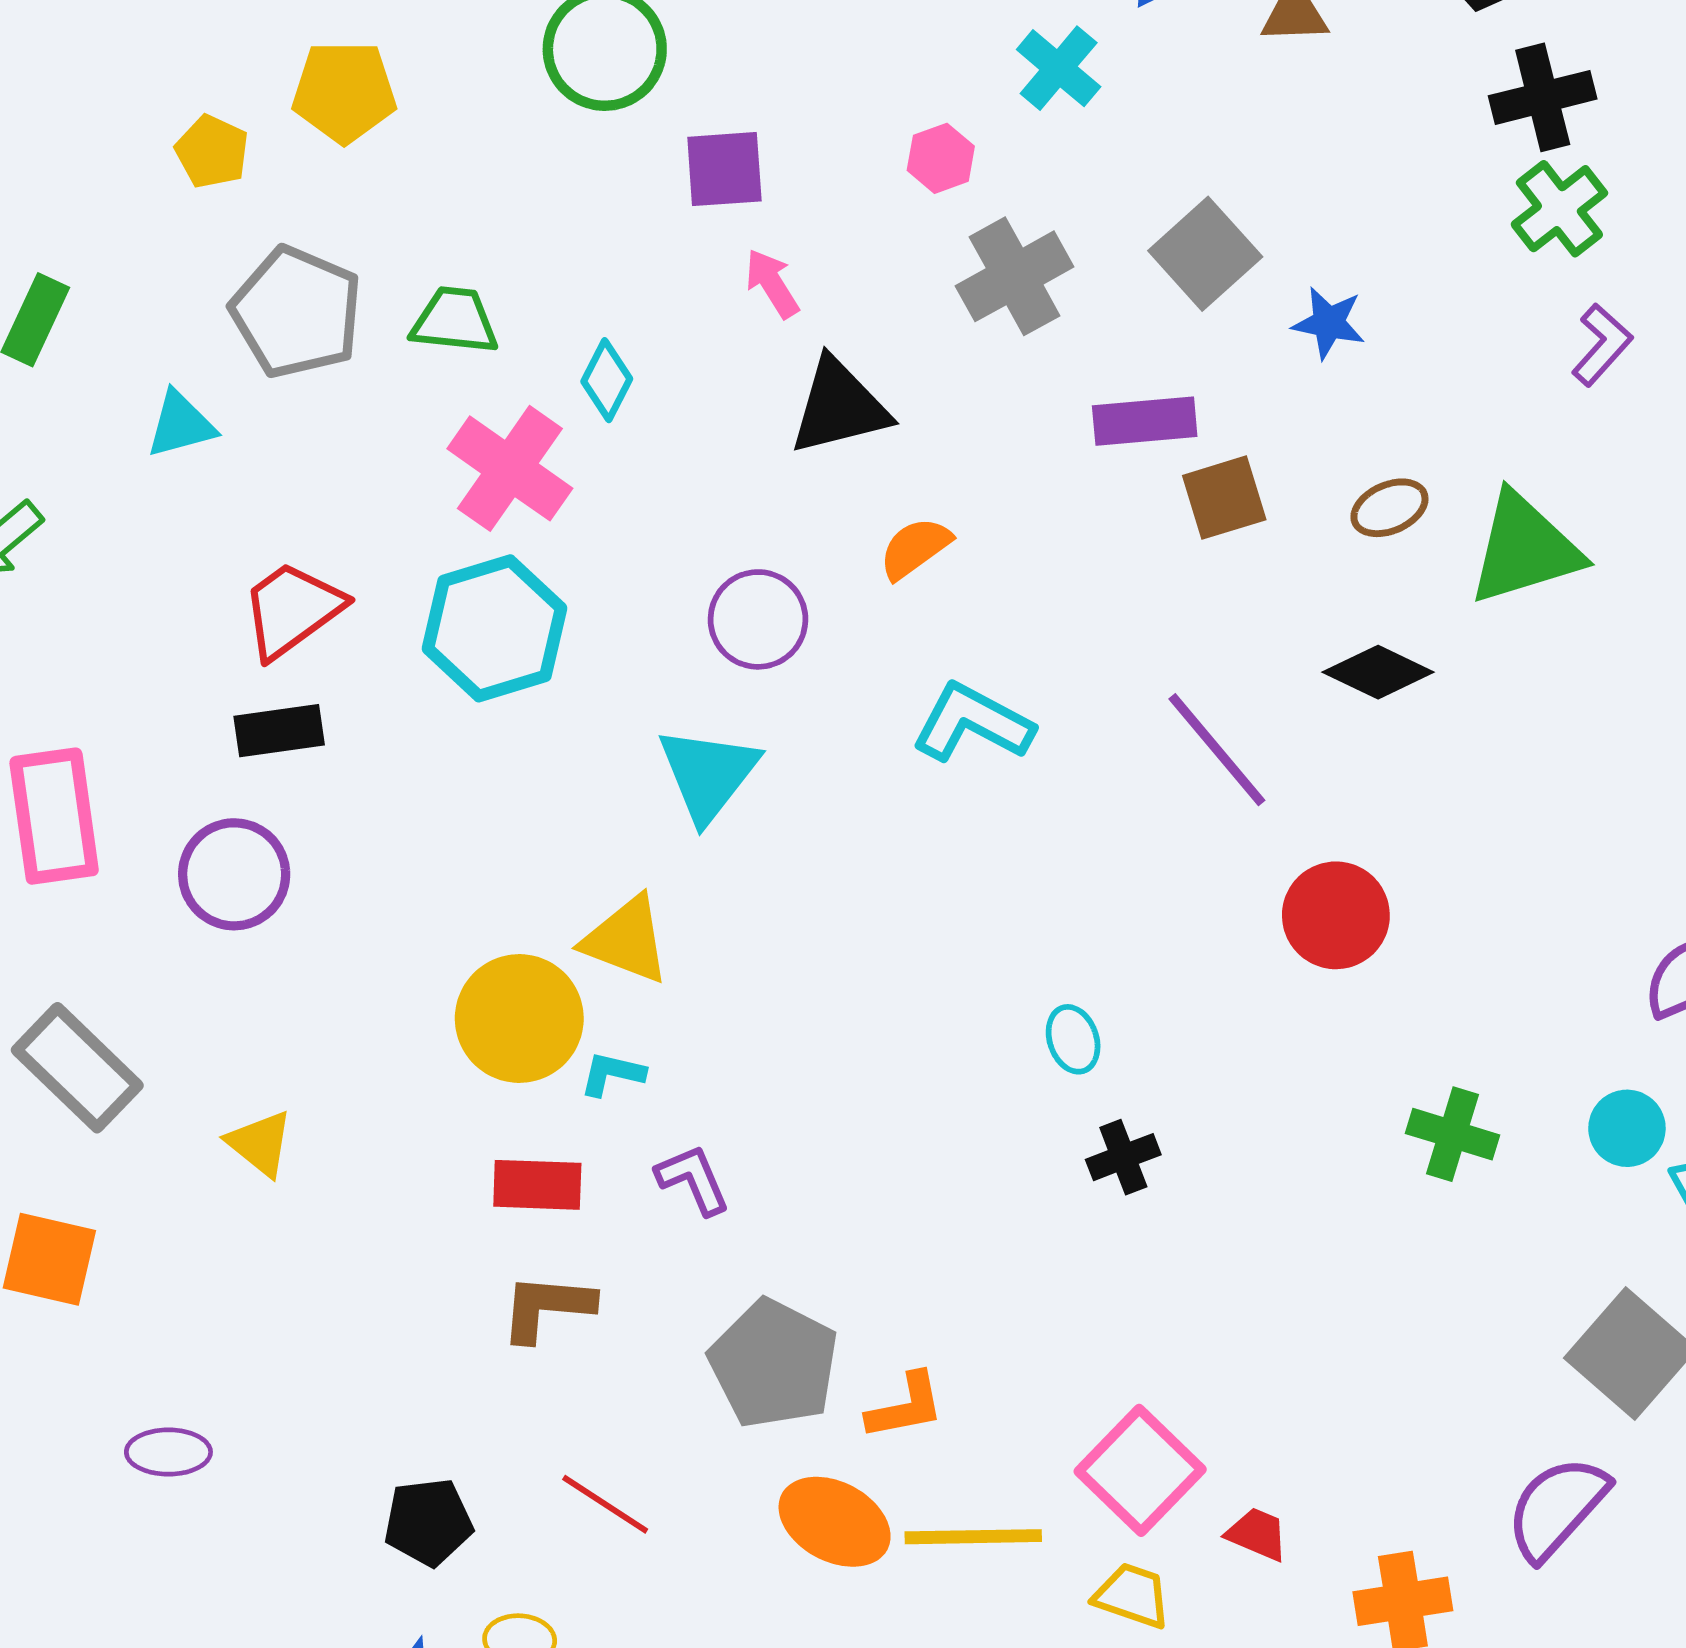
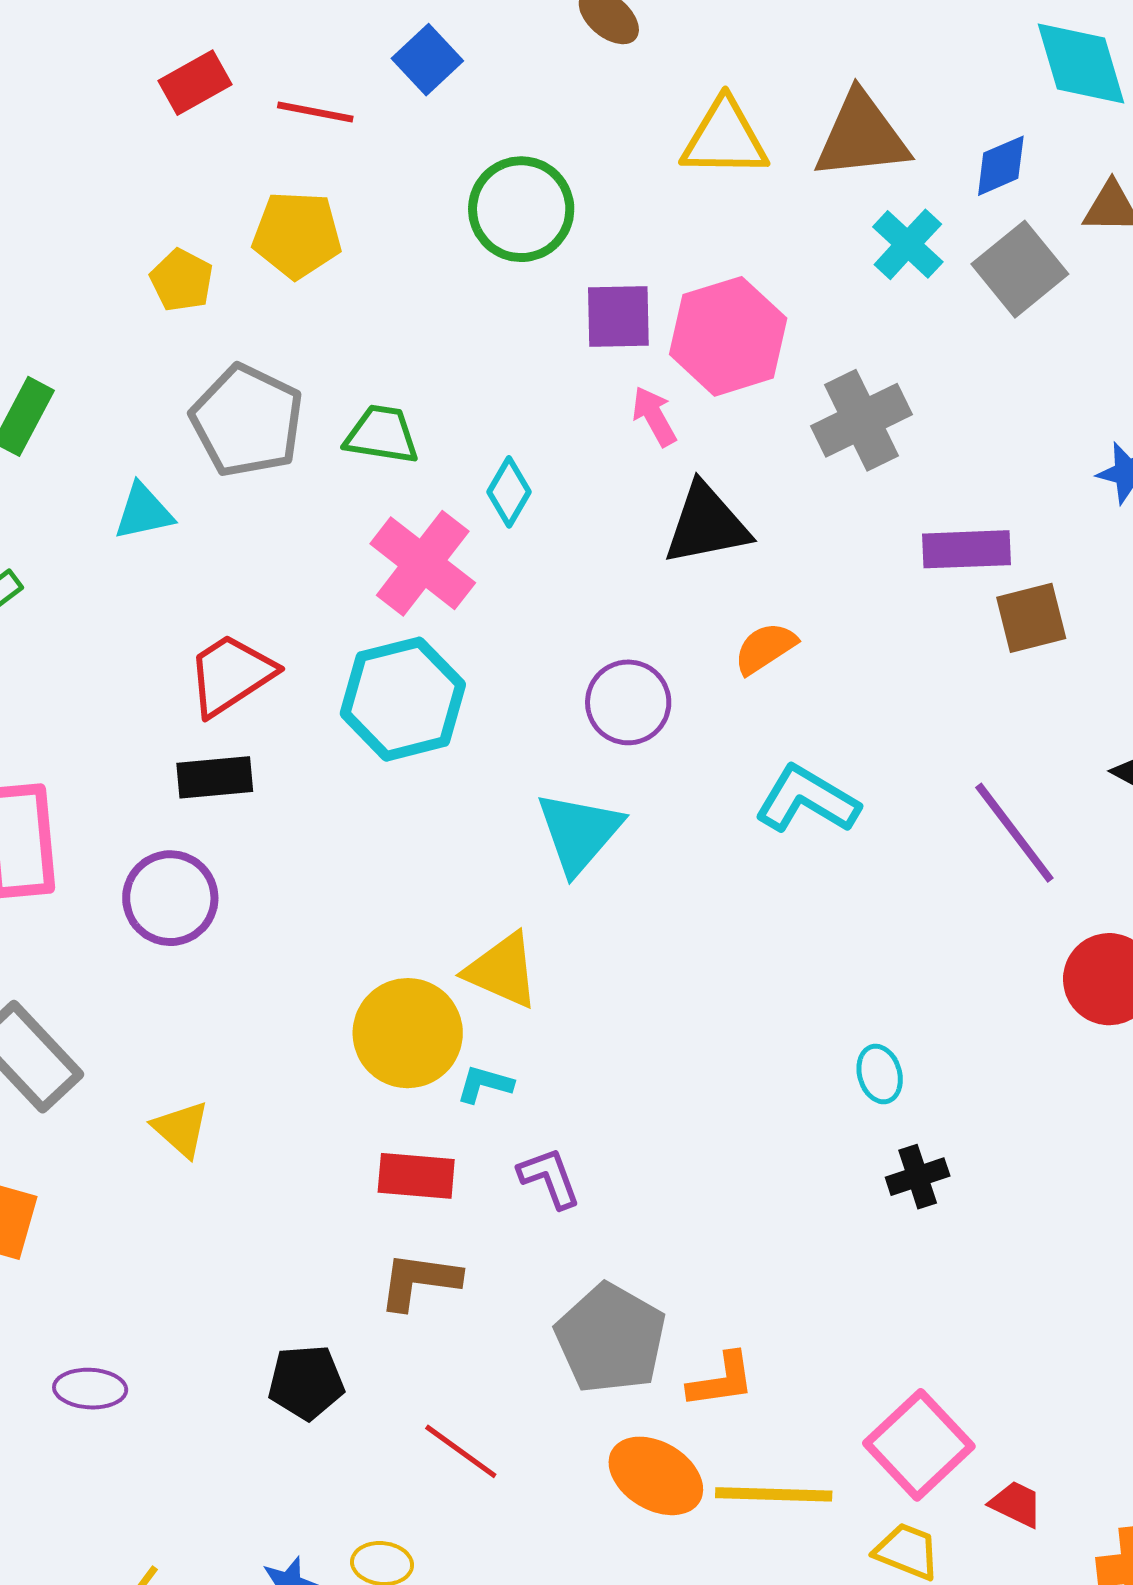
pink hexagon: (941, 158) -> (728, 336), moved, size x2.0
gray square: (1205, 254) -> (1020, 269), moved
black pentagon: (428, 1522) -> (306, 1382), moved

